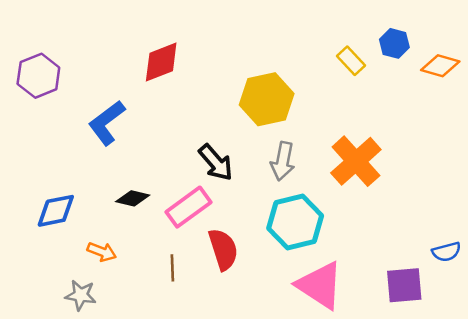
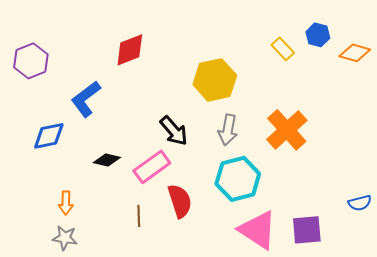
blue diamond: (56, 211) -> (49, 136), moved
orange arrow: (102, 252) -> (66, 203), moved, turned 70
purple square: (404, 285) -> (307, 230), moved

